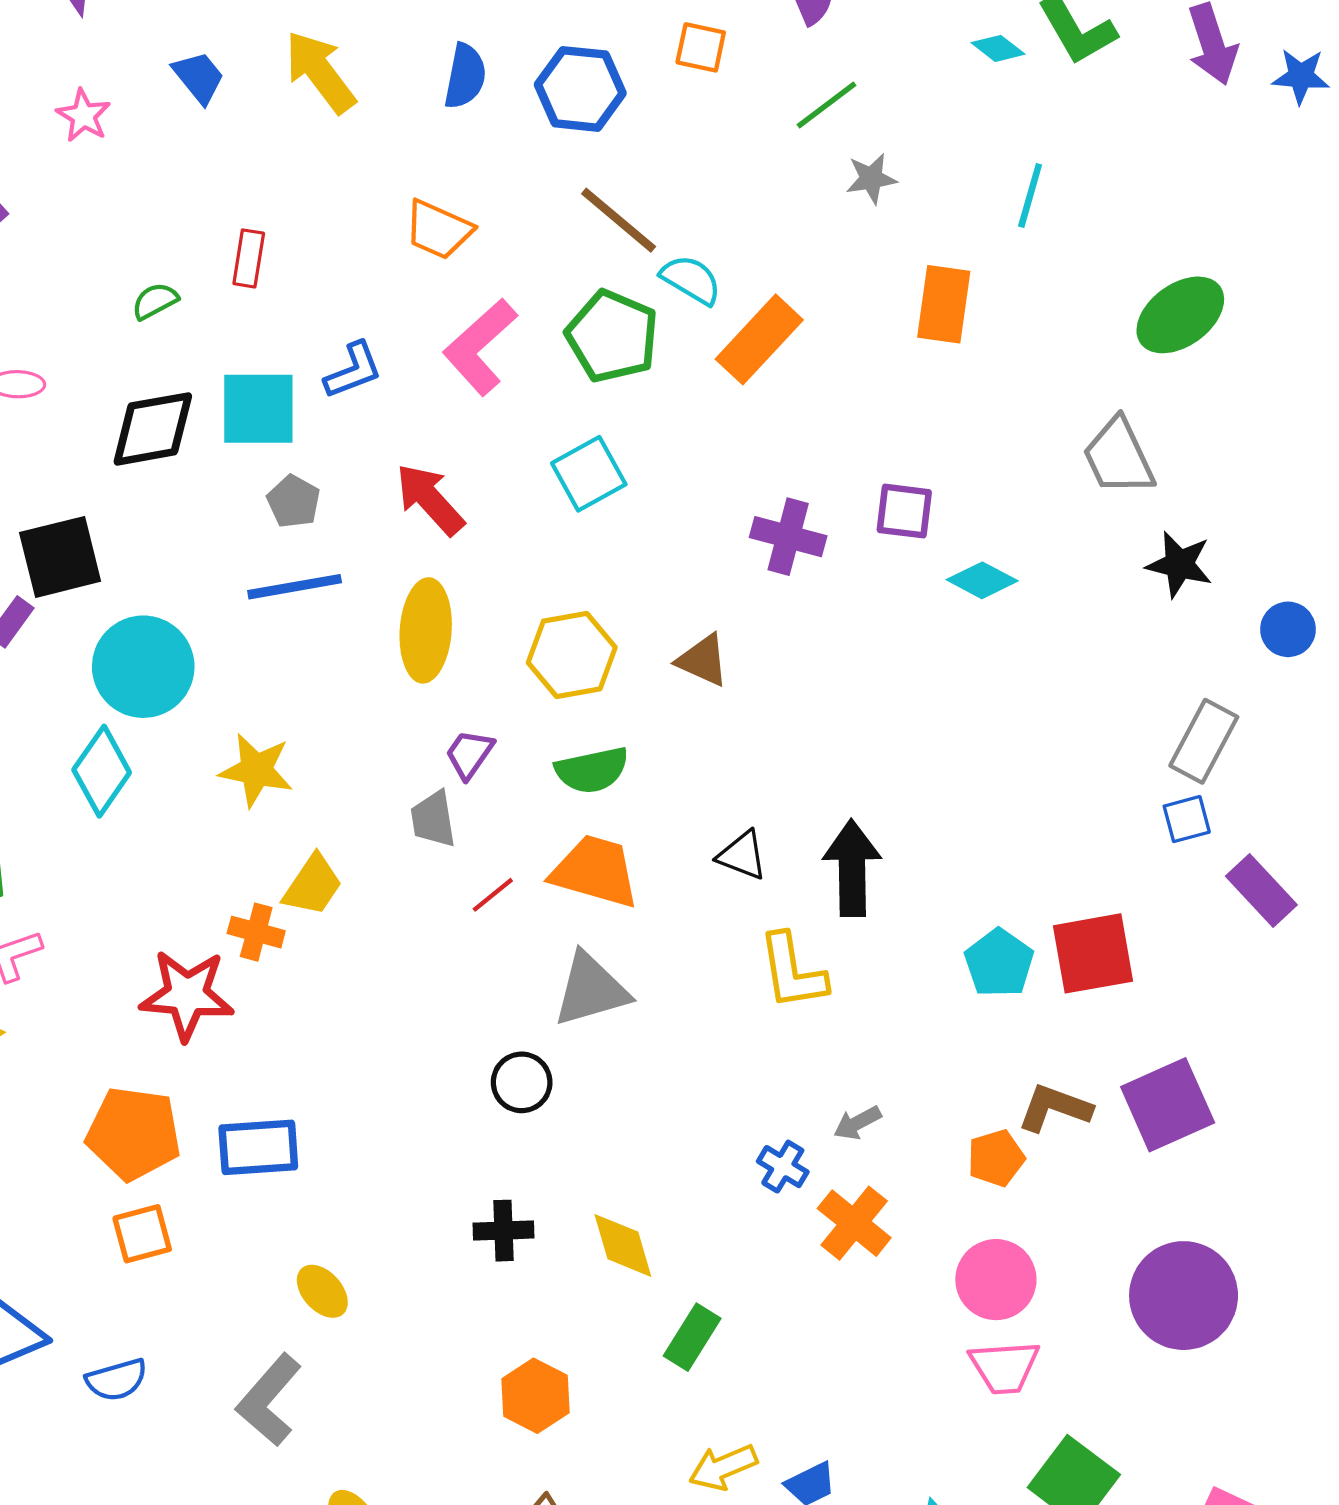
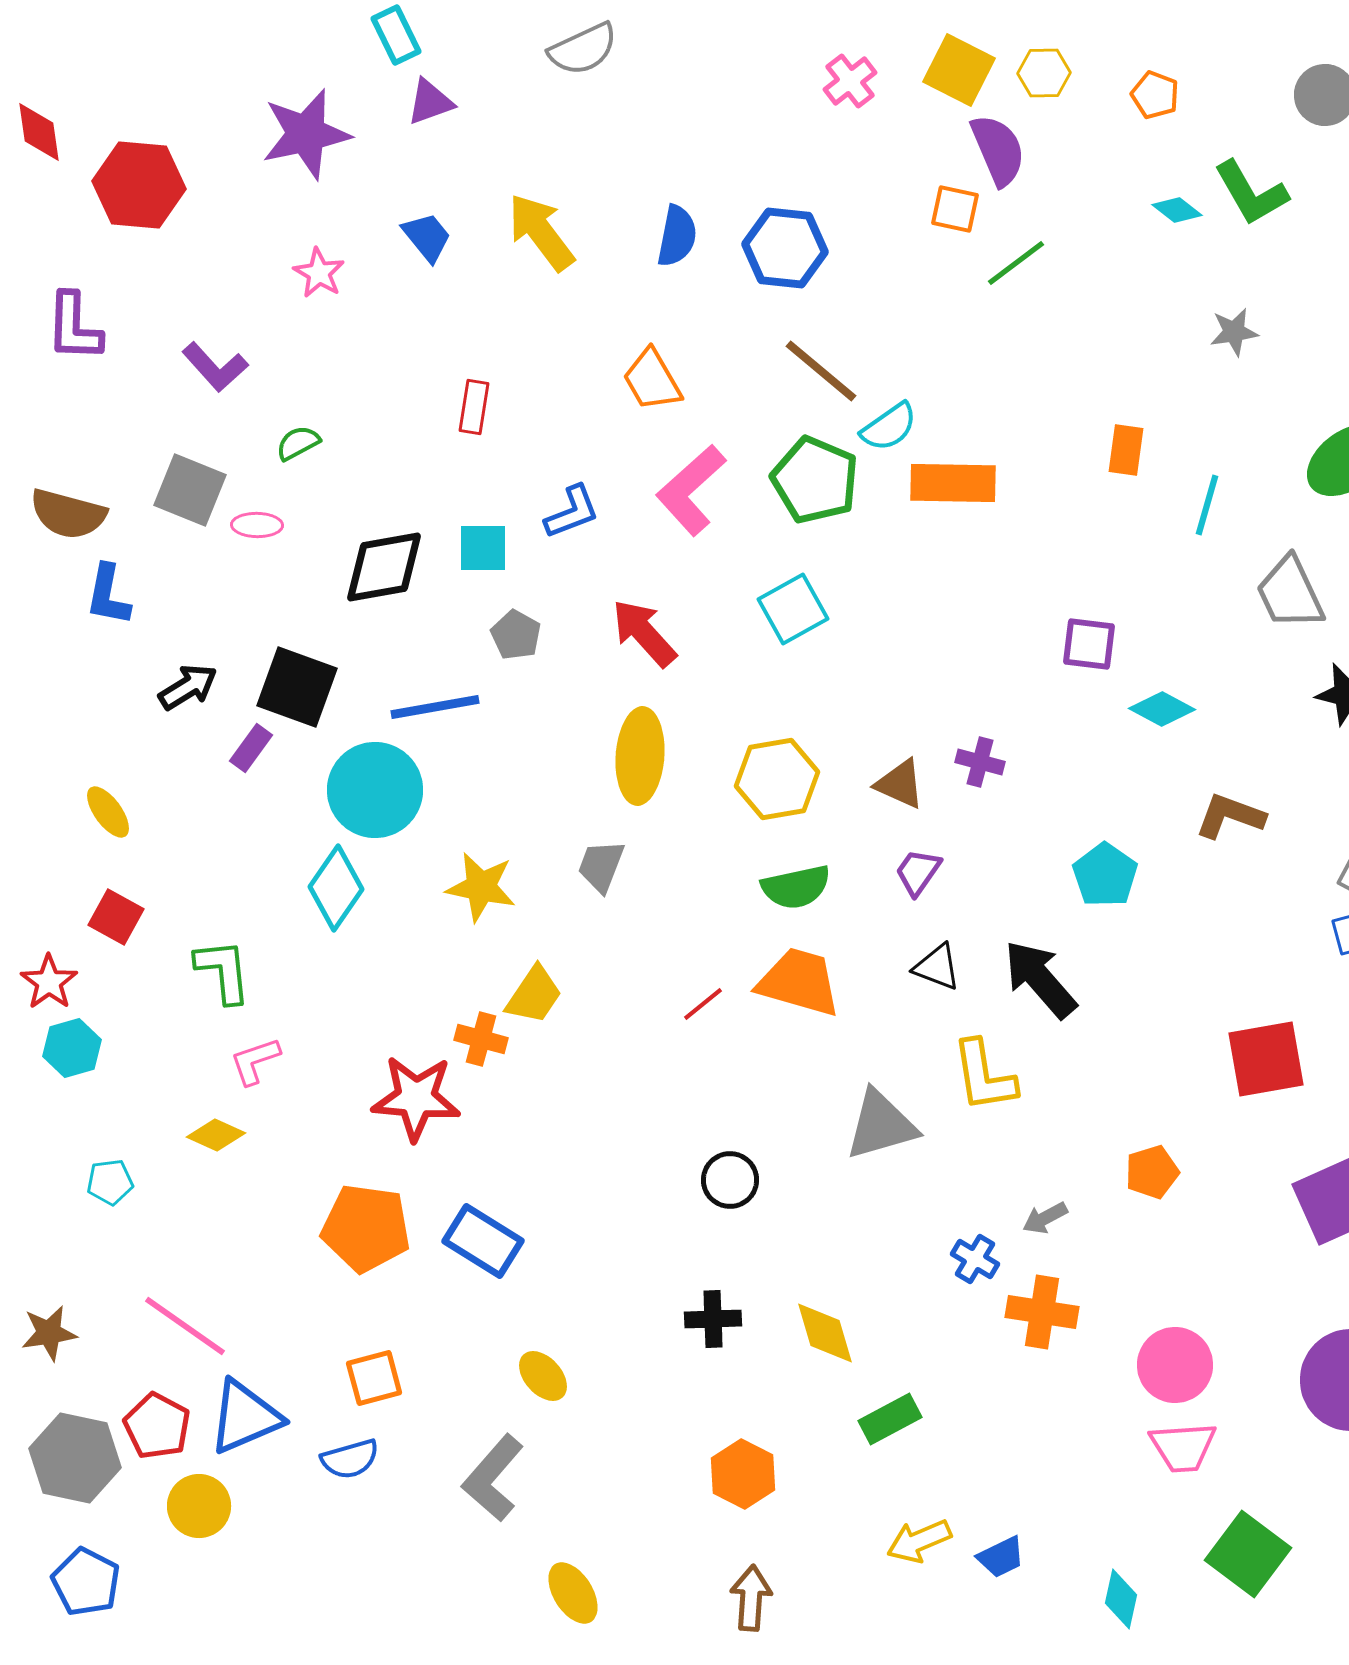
orange square: (701, 47) -> (955, 209), moved
gray star: (871, 178) -> (1234, 332), moved
cyan line: (1030, 196) -> (1207, 505), moved
orange trapezoid: (438, 230) -> (652, 380), turned 36
cyan semicircle: (691, 280) -> (889, 427), turned 114
green semicircle: (155, 301) -> (298, 443), moved
orange rectangle: (944, 304) -> (1126, 450), size x0.7
orange rectangle: (759, 339) -> (953, 483), turned 48
cyan square: (258, 409) -> (483, 548), size x0.7
purple cross: (788, 537) -> (980, 762), moved, size x0.7
black square: (60, 557) -> (297, 687), turned 34
blue line: (295, 587) -> (435, 707), moved
purple trapezoid: (469, 754) -> (918, 872), moved
gray trapezoid: (433, 819) -> (601, 866), moved, turned 30
black arrow: (852, 868) -> (1040, 979), turned -40
cyan pentagon: (999, 963) -> (1105, 875), moved
gray triangle: (591, 990) -> (881, 1125), moved
brown L-shape: (1055, 1108) -> (1230, 816), moved
blue rectangle: (258, 1147) -> (483, 1241), turned 36
orange pentagon: (996, 1158) -> (1152, 1172), moved
orange cross: (854, 1223) -> (1042, 1312), turned -30
orange square: (142, 1234) -> (374, 1378), moved
green rectangle: (692, 1337) -> (890, 1419), turned 30

